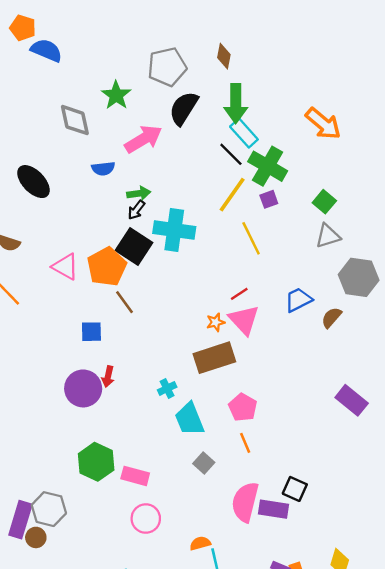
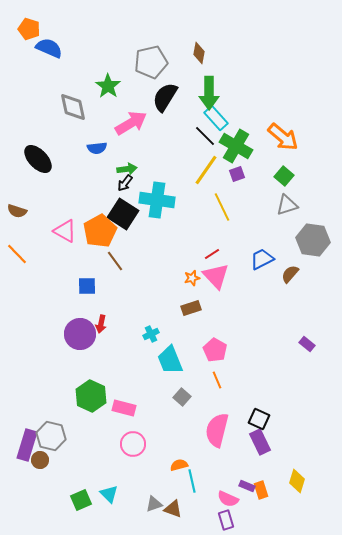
orange arrow: (323, 124) -> (283, 137), moved
brown rectangle: (214, 358) -> (191, 308), size x0.6
purple rectangle: (352, 400) -> (307, 344), size x0.6
purple rectangle: (274, 509) -> (260, 442), moved, turned 55

